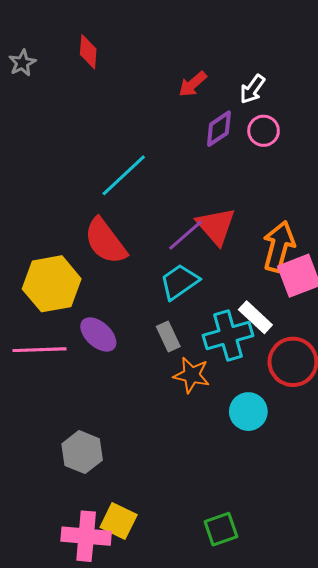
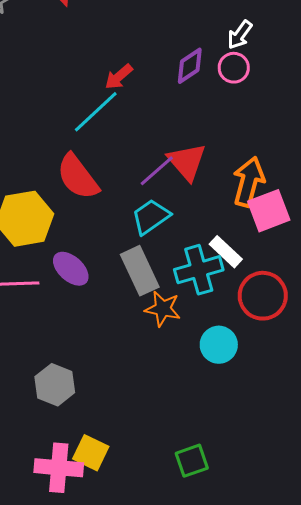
red arrow: (193, 84) -> (119, 77), moved
white arrow: (252, 89) -> (240, 35), moved
gray rectangle: (168, 337) -> (140, 271), size x1.6

